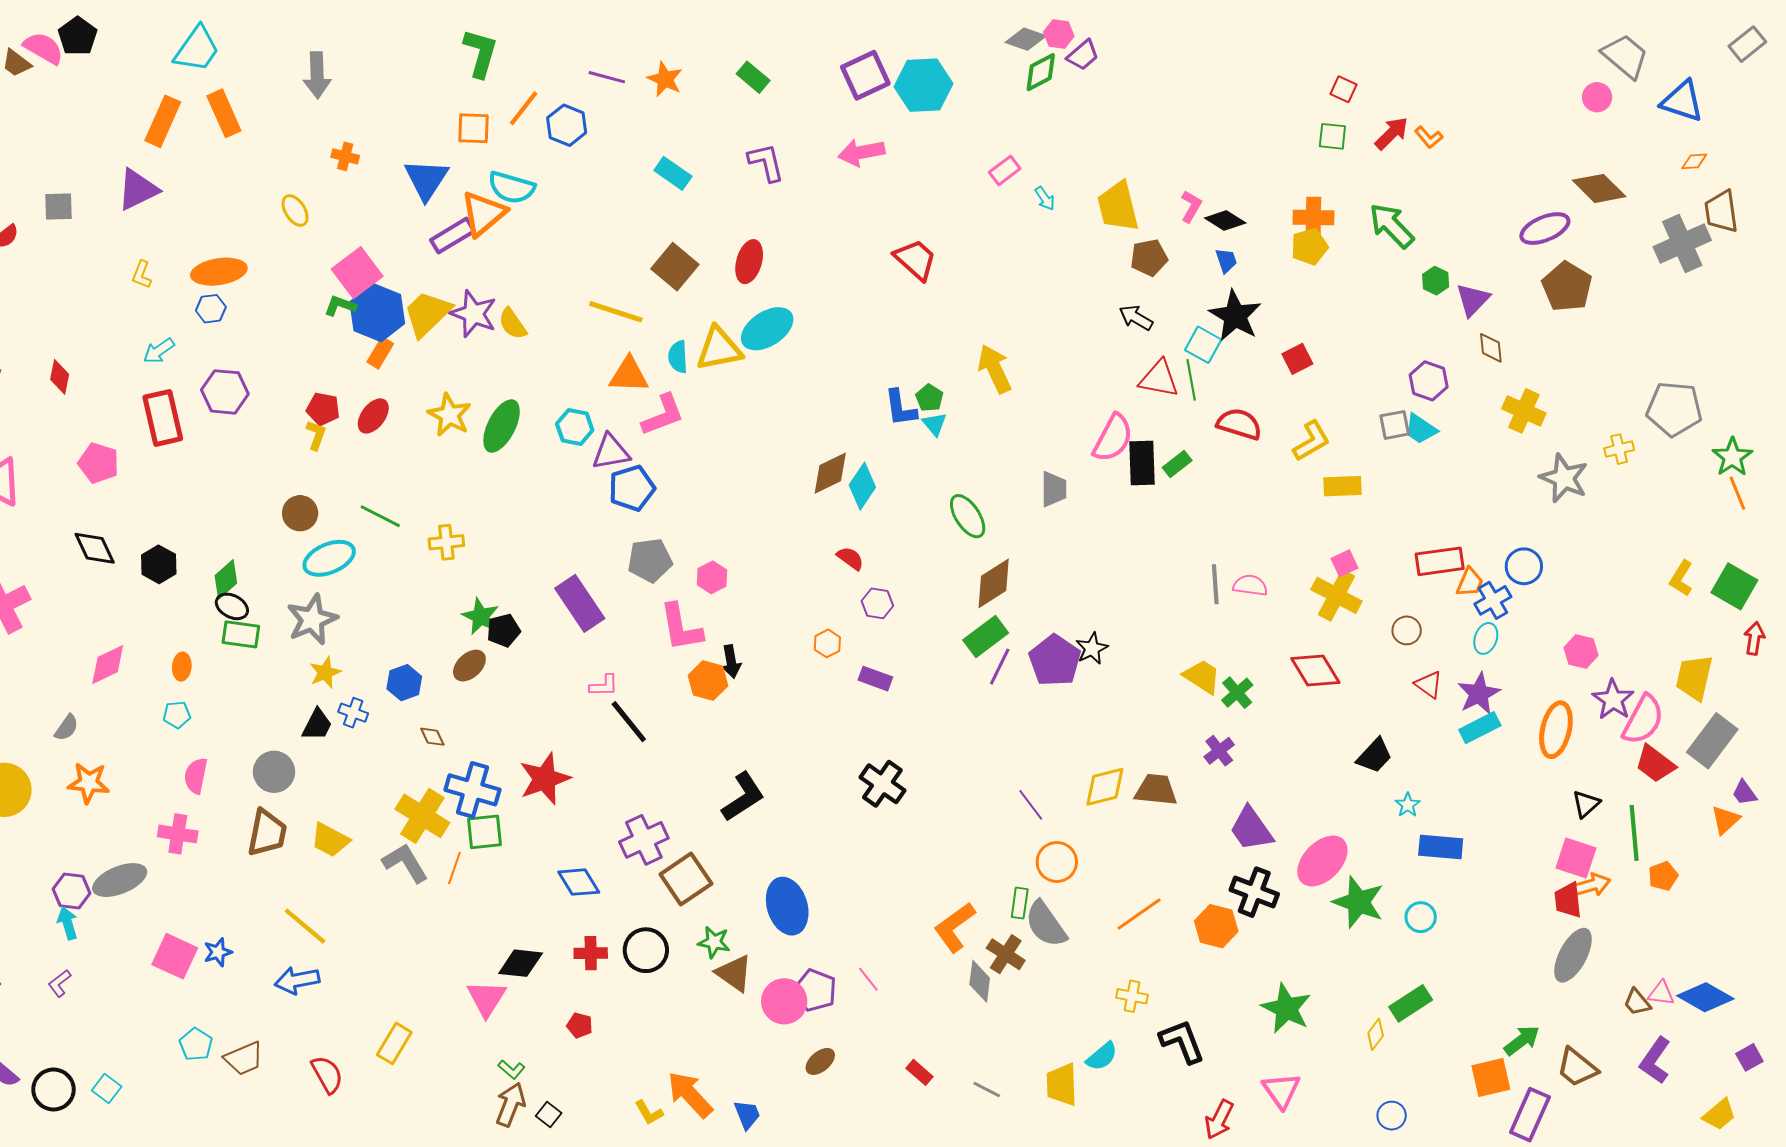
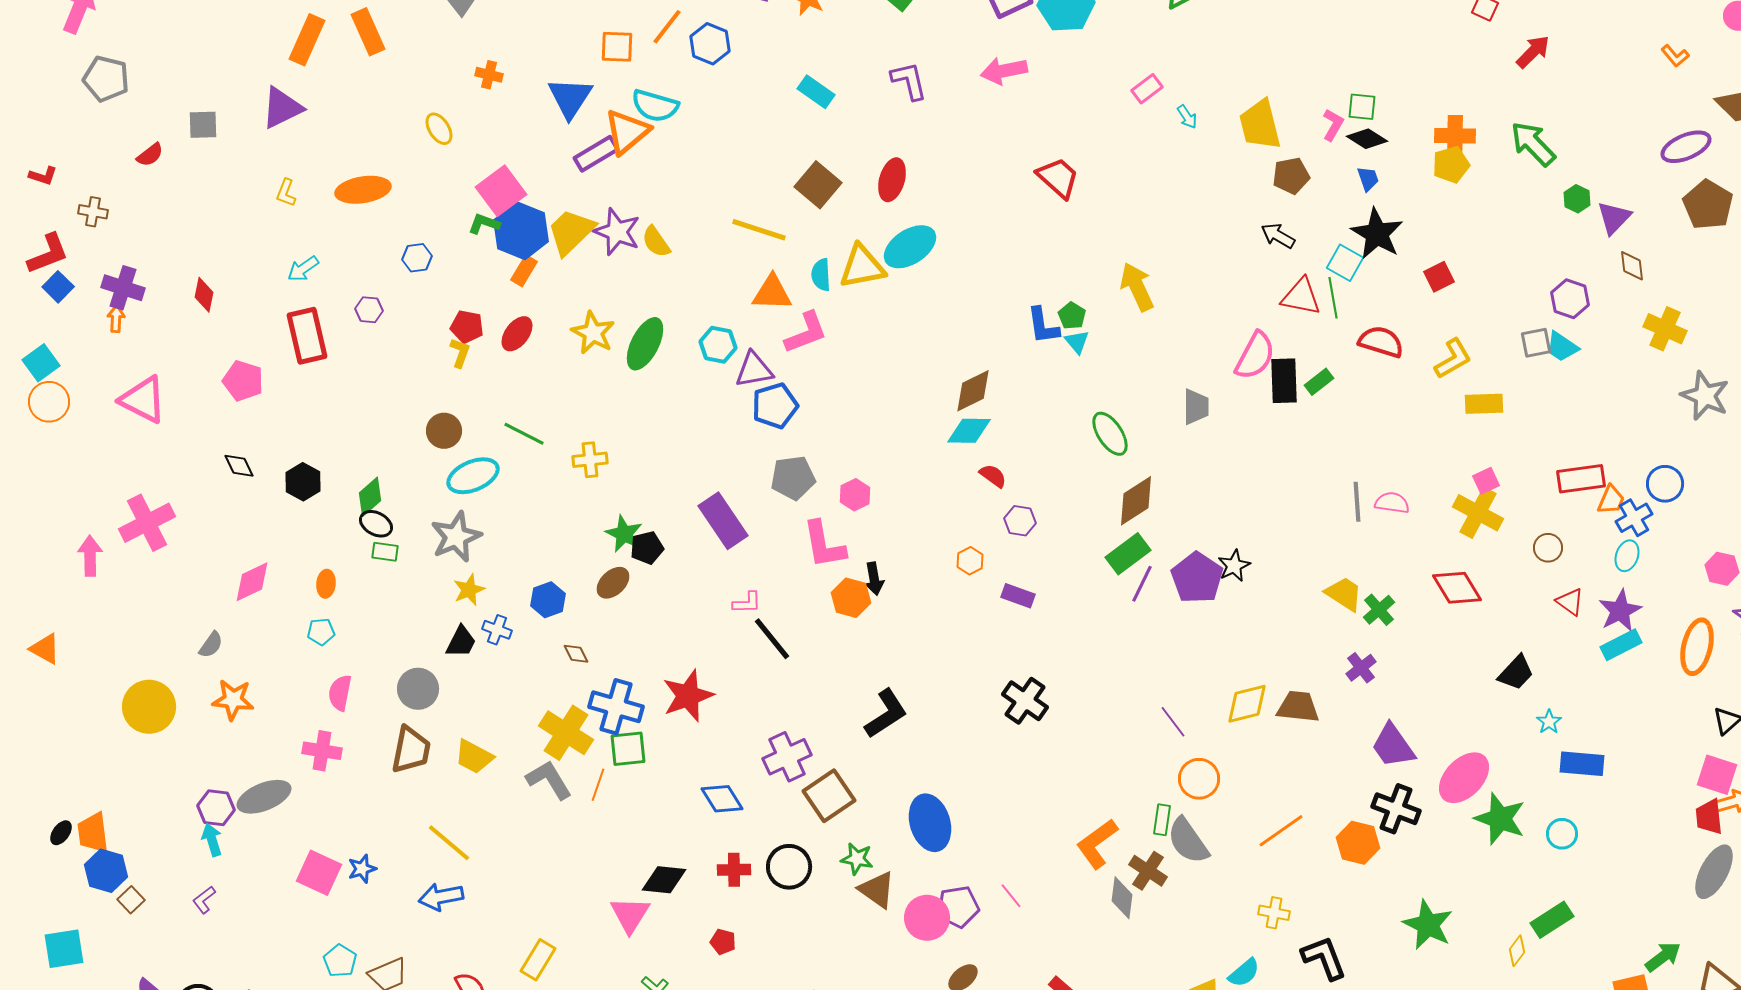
green square: (1332, 136) -> (1362, 107), moved
orange L-shape: (1429, 137) -> (1675, 56), moved
blue hexagon: (211, 309) -> (417, 258), moved
purple hexagon: (225, 392) -> (369, 310), size x0.6
cyan diamond: (862, 486) -> (969, 431), moved, turned 57
black diamond: (95, 548) -> (239, 466), size x0.7
green rectangle: (241, 634) -> (385, 552), size x0.7
purple pentagon: (815, 990) -> (958, 907), turned -30

